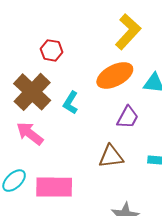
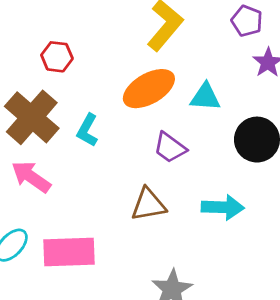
purple trapezoid: (128, 117) -> (170, 148), turned 100

